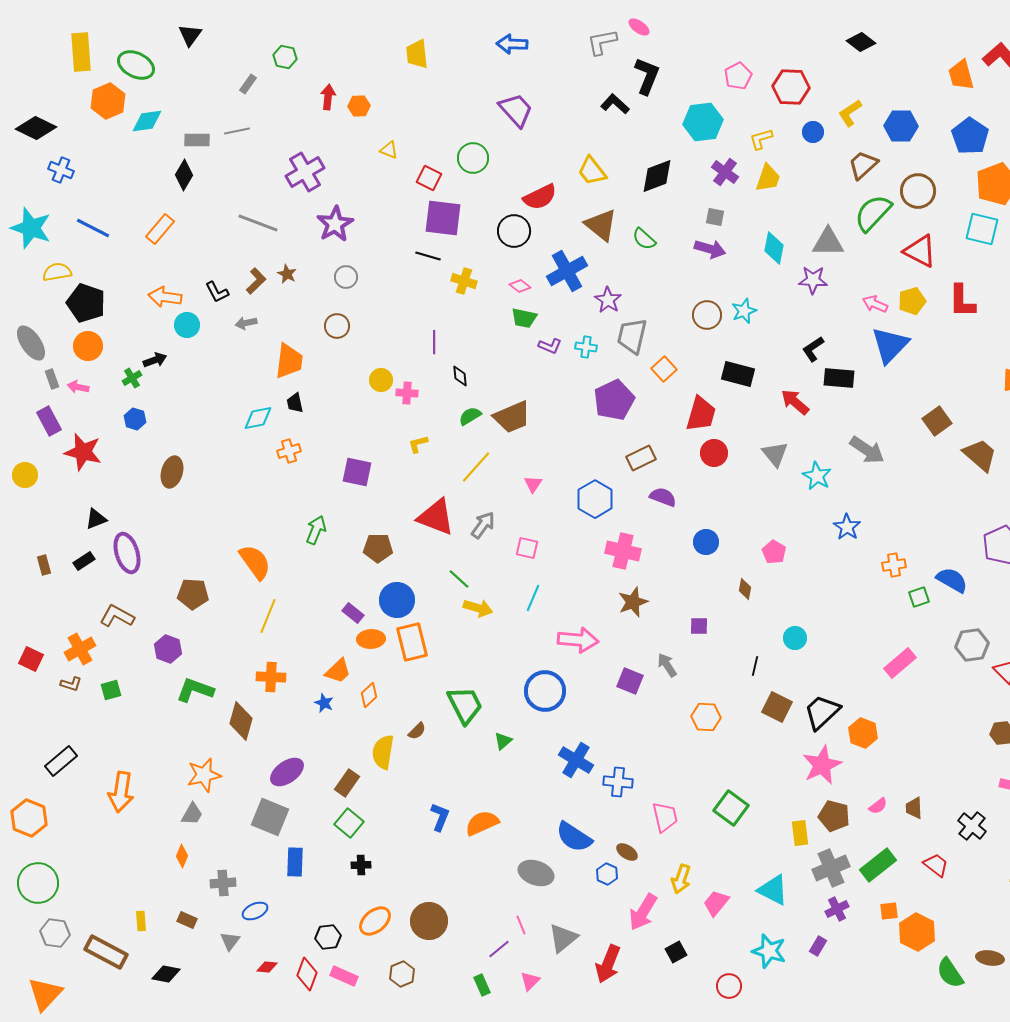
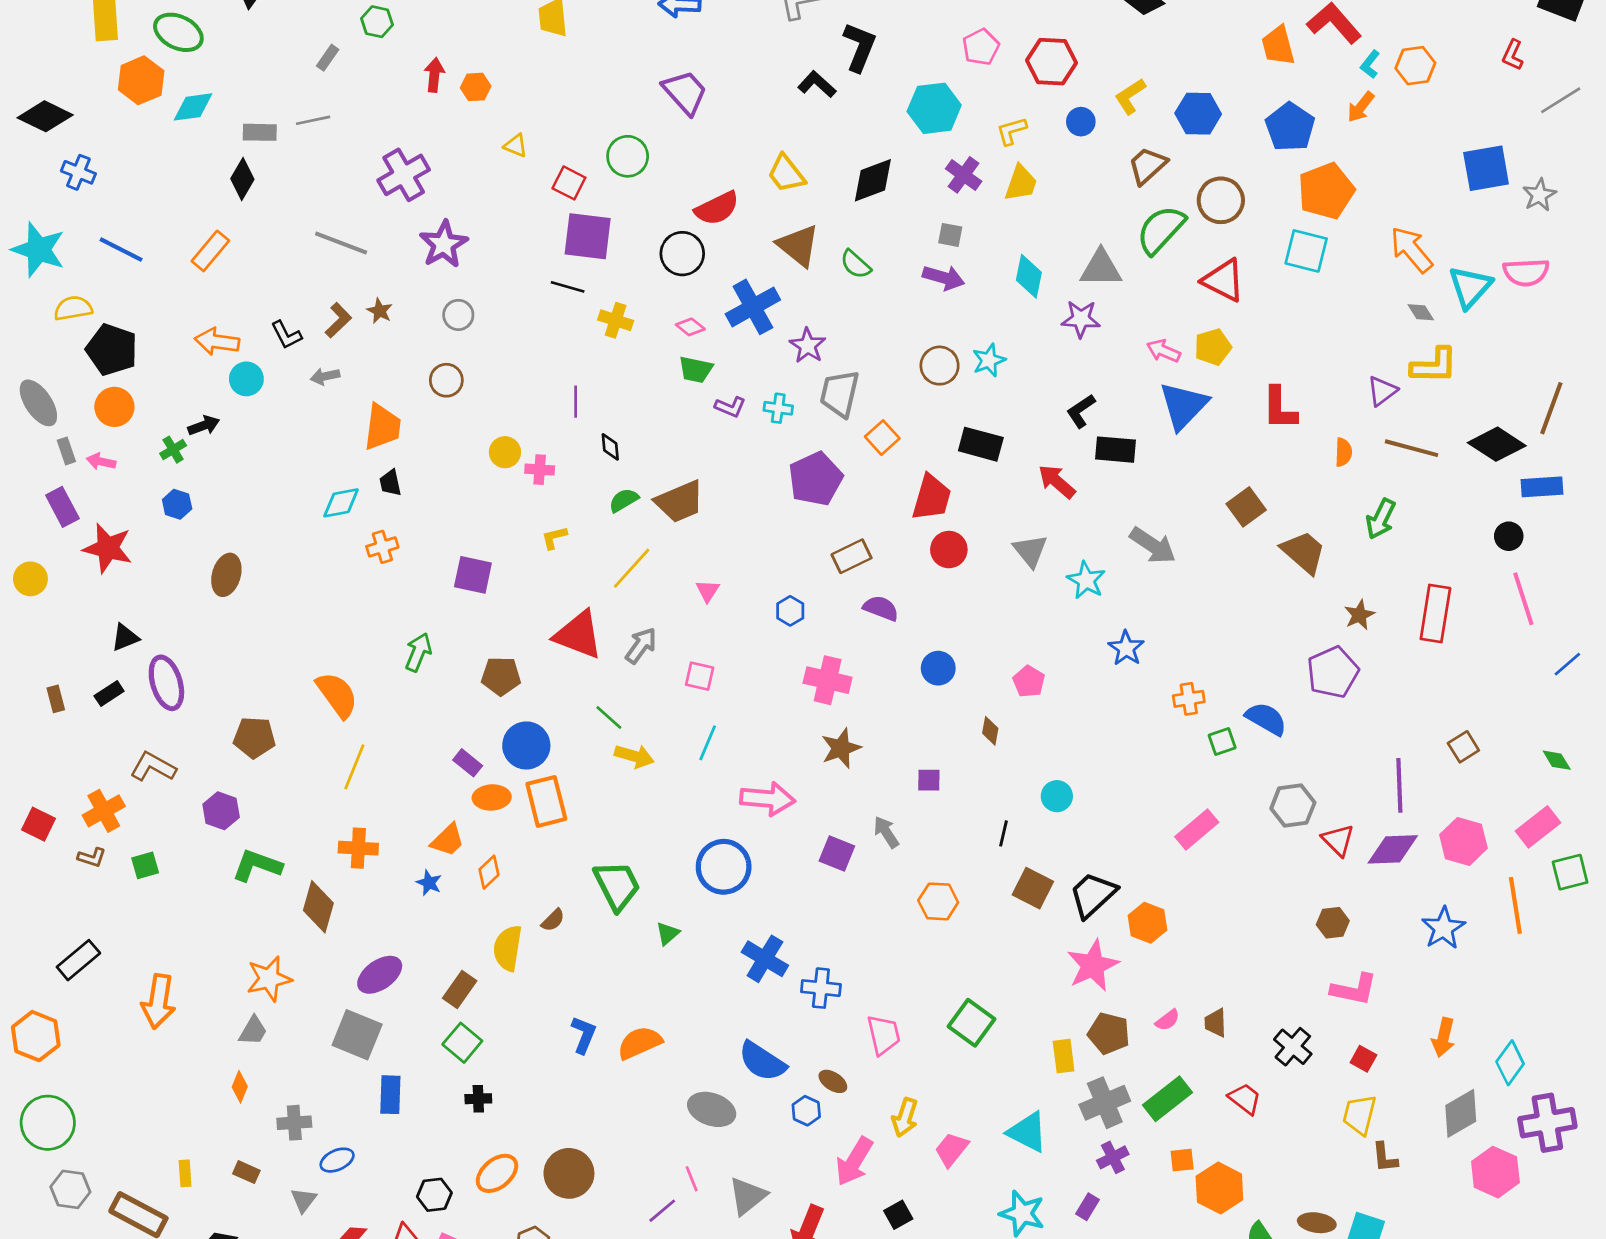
red L-shape: (962, 301) -> (1279, 408), moved
blue hexagon: (595, 499) -> (790, 611), size x0.6

